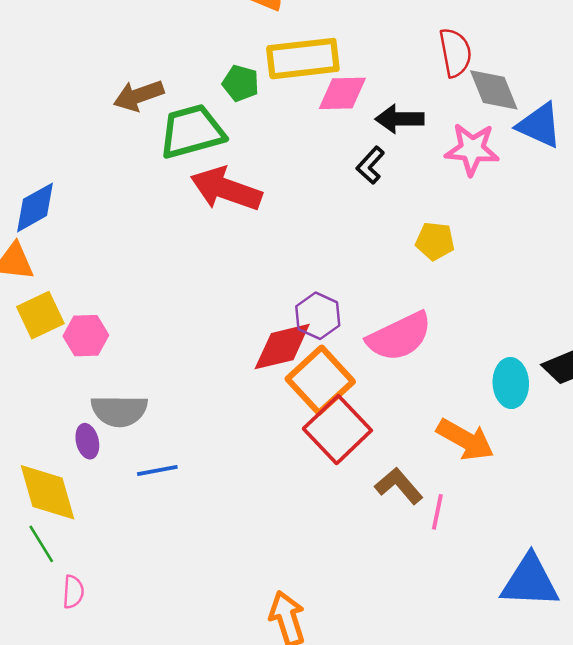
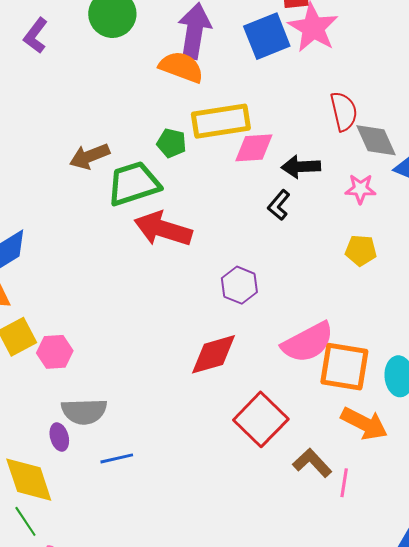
pink star: (472, 149) -> (360, 189), size x0.7
yellow pentagon: (435, 241) -> (361, 250), moved
purple hexagon: (318, 316) -> (239, 285), moved
orange square: (320, 380) -> (344, 367), moved, turned -36

